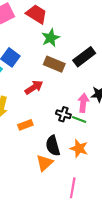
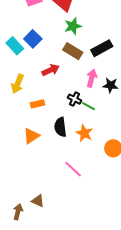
pink arrow: (83, 103) -> (92, 78), moved
orange triangle: (45, 163) -> (31, 136), moved
pink line: (73, 188) -> (73, 169), turned -66

